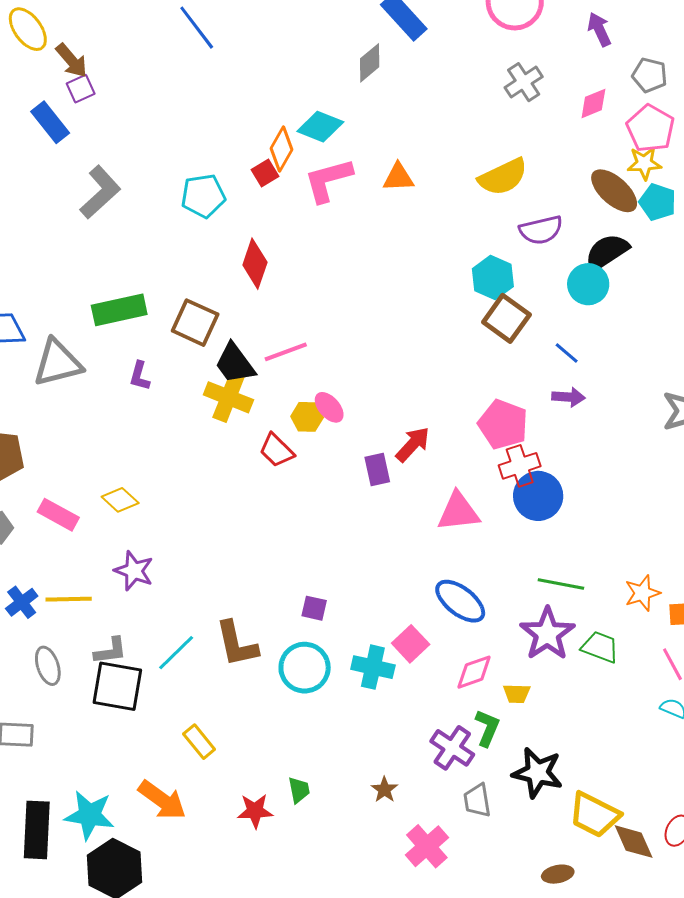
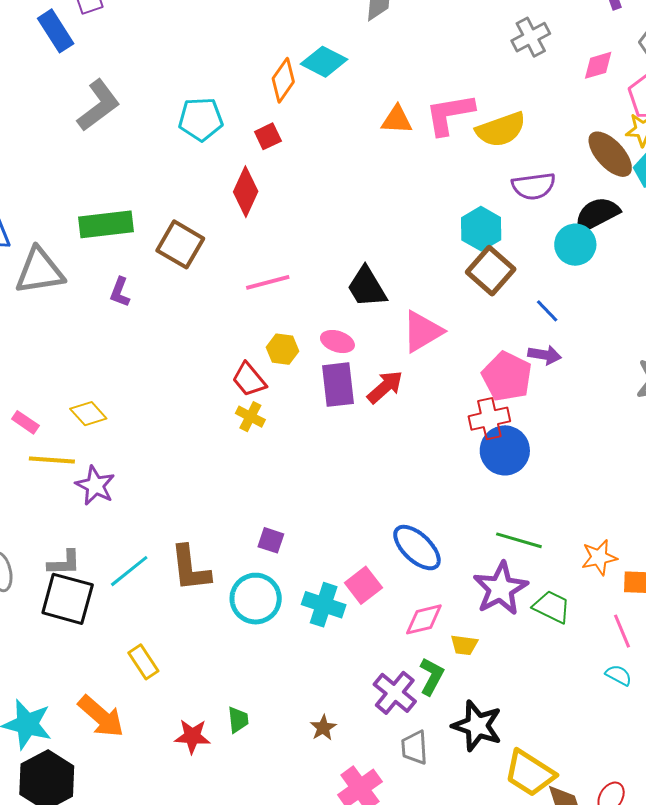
red square: (265, 173) -> (268, 136), moved
pink L-shape: (328, 180) -> (450, 114), moved
black trapezoid: (235, 363) -> (367, 287), moved
yellow cross: (228, 397) -> (250, 417), moved, size x0.6
pink ellipse: (329, 407) -> (337, 342), moved, turned -36
pink pentagon: (503, 424) -> (507, 376), moved
purple rectangle: (377, 469) -> (338, 385), moved, size x1.4
pink triangle: (458, 512) -> (422, 331), moved, turned -30
pink rectangle: (58, 515) -> (25, 422), size x0.7
yellow line: (69, 599) -> (52, 460), moved

